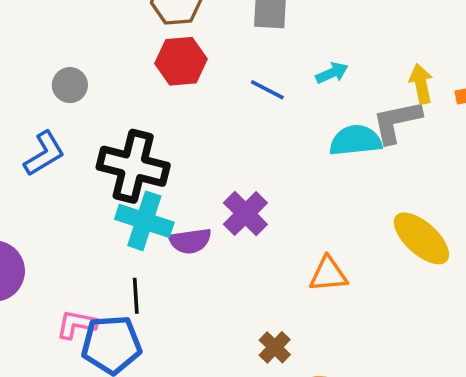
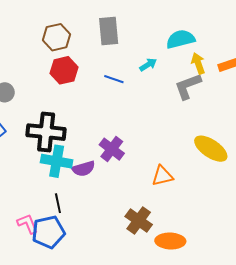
cyan semicircle: (355, 140) -> (181, 39), moved
pink L-shape: (77, 324) -> (28, 224), turned 65
brown cross: (275, 347) -> (139, 220), size x1.5

